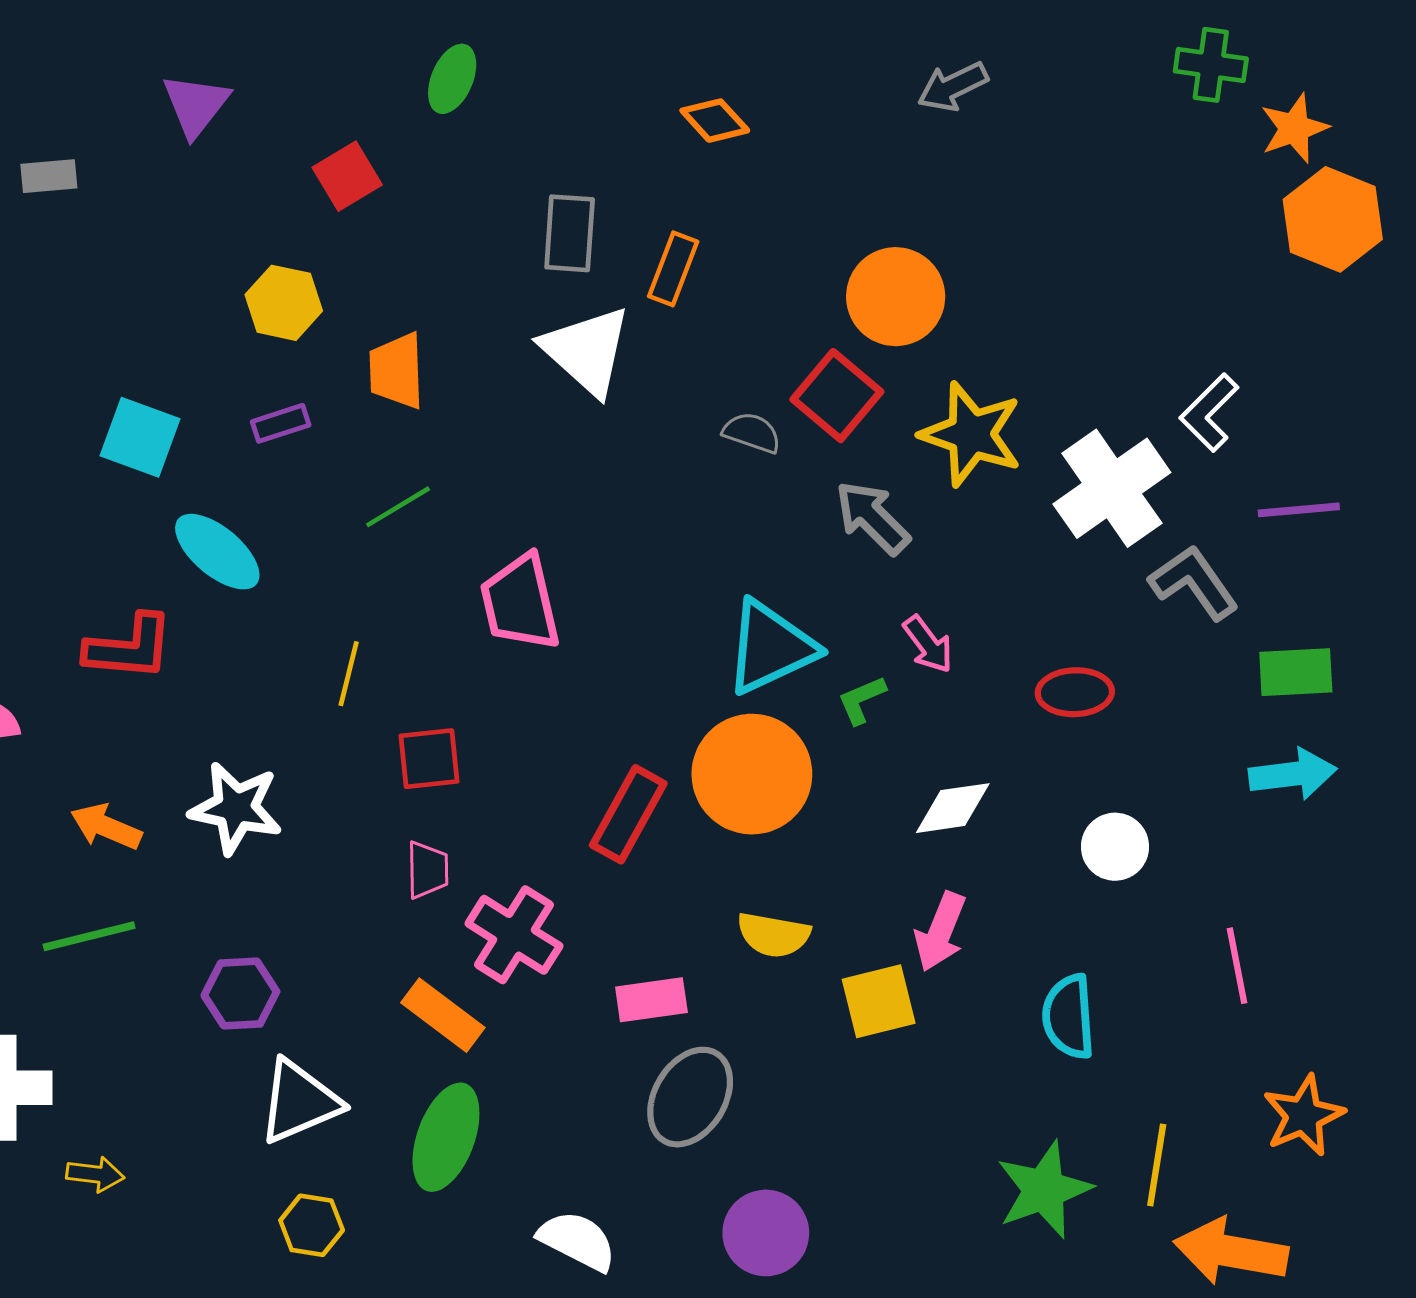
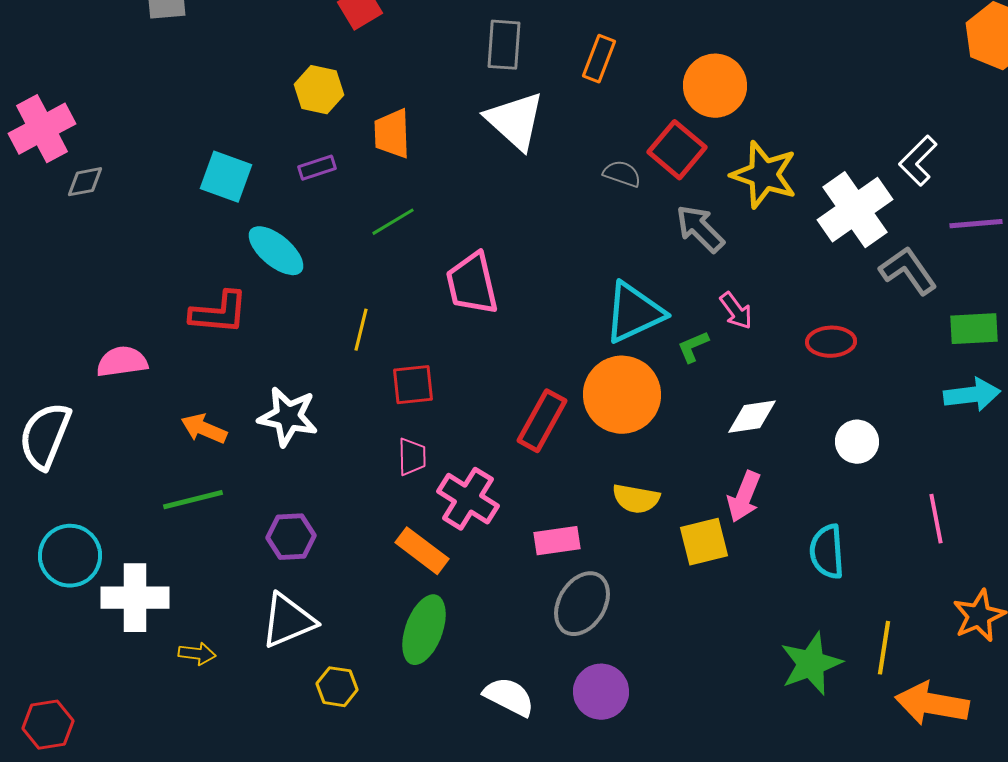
orange rectangle: (673, 269) -> (599, 59), moved
white triangle: (299, 1102) -> (288, 621), moved
purple circle: (766, 1233) -> (601, 692), moved

